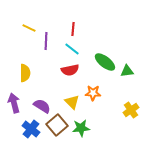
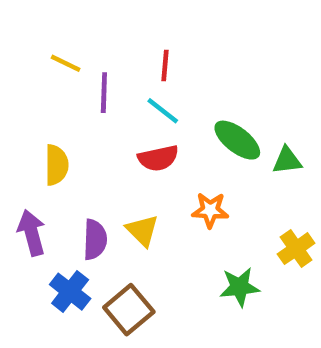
yellow triangle: (72, 102) -> (142, 230), moved
purple semicircle: (42, 106) -> (95, 240), turned 60
brown square: (57, 125) -> (129, 310), moved
green star: (81, 128) -> (240, 287), moved

